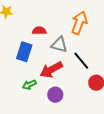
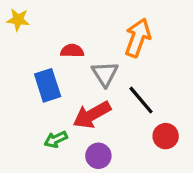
gray triangle: (59, 45) -> (105, 74), turned 42
blue rectangle: (24, 52) -> (48, 85), turned -36

